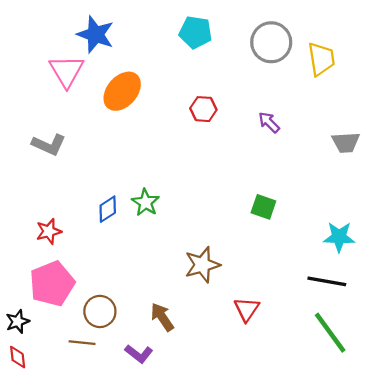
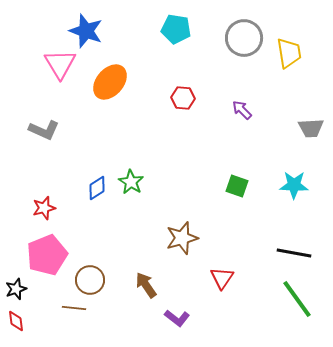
cyan star: (339, 237) -> (294, 185), moved
purple L-shape: (139, 354) -> (177, 318), moved

